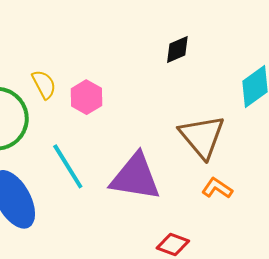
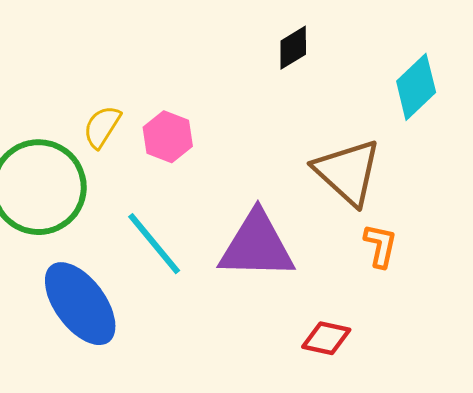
yellow semicircle: (44, 84) -> (102, 127), turned -112
orange L-shape: (217, 188) -> (380, 246), turned 76

